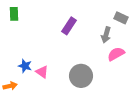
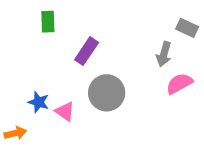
green rectangle: (14, 14) -> (48, 22), moved
purple rectangle: (69, 26) -> (87, 51), moved
gray circle: (81, 76) -> (107, 93), moved

